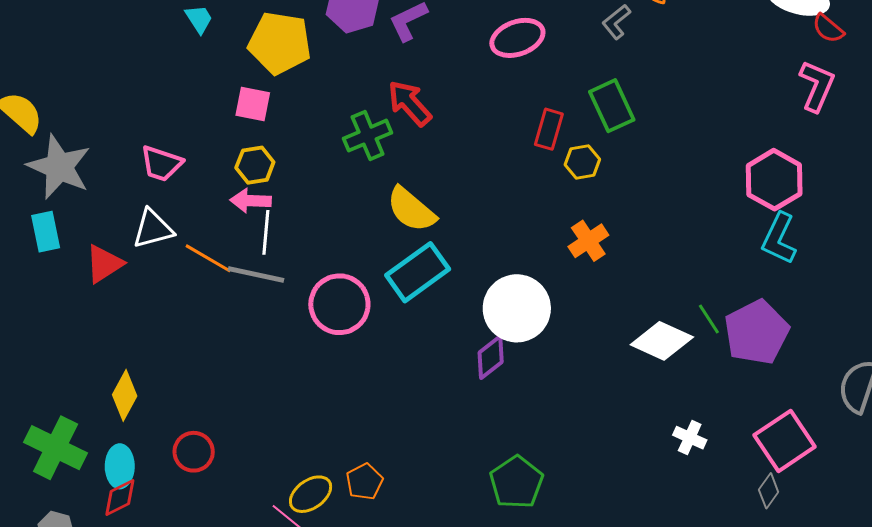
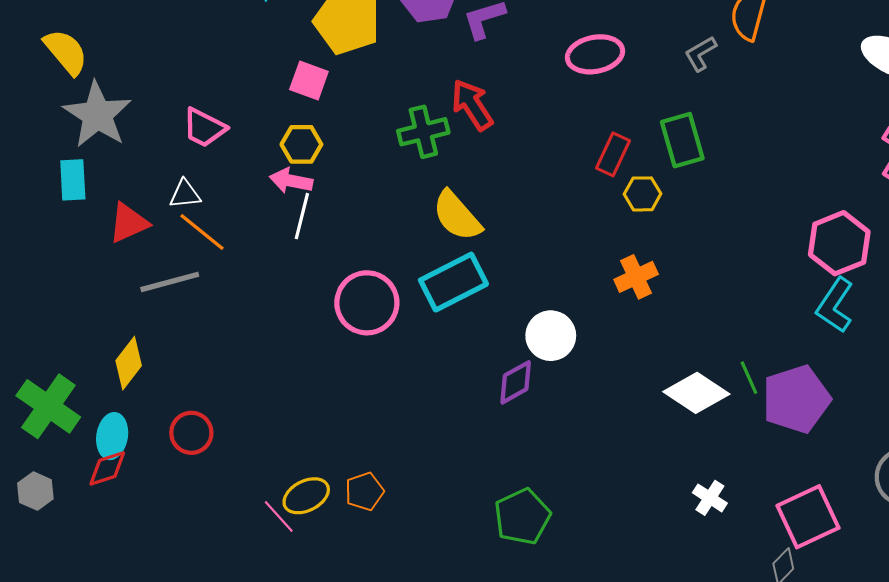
white triangle: (153, 229) -> (185, 194), size x0.7
orange line: (208, 258) -> (202, 232), moved
gray line: (256, 275) -> (170, 282), moved, turned -36
white circle: (517, 308) -> (551, 336), size x0.7

